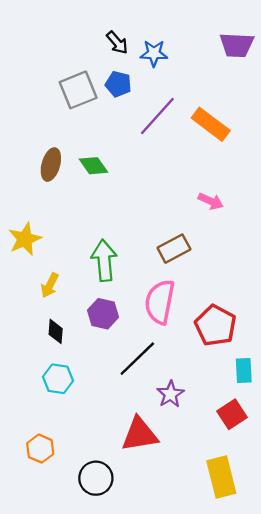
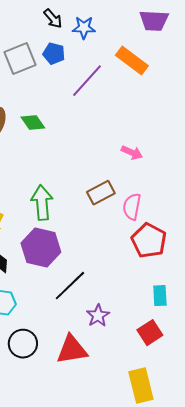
orange rectangle: (211, 124) -> (132, 61), moved
pink semicircle: (160, 302) -> (132, 207), moved, size x0.7
purple hexagon: (103, 314) -> (41, 248), size x1.5
red pentagon: (215, 325) -> (149, 241), moved
black circle: (96, 478) -> (23, 344), moved

